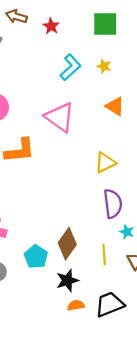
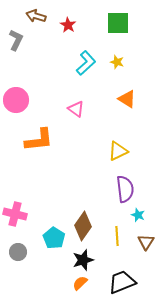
pink triangle: (60, 117) -> (76, 109), size x0.6
orange semicircle: (76, 305) -> (80, 283), moved, turned -35

